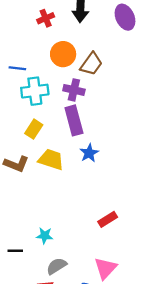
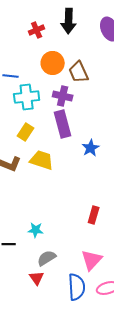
brown trapezoid: (91, 64) -> (79, 72), turned 120
blue star: (89, 153) -> (91, 148), moved
red rectangle: (108, 219) -> (94, 215), turned -42

